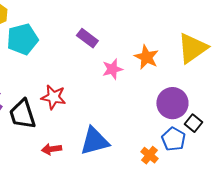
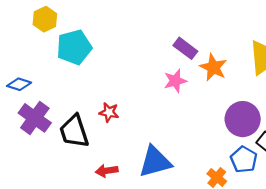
purple rectangle: (87, 38) -> (185, 48), moved
red star: (53, 97) -> (109, 112), size x0.7

